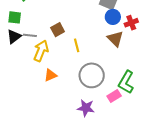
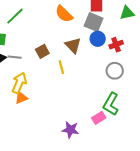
brown triangle: (115, 39) -> (73, 45), moved
yellow arrow: (41, 51) -> (19, 83), moved
orange triangle: (51, 75) -> (21, 98), moved
gray circle: (92, 75) -> (115, 71), moved, size x0.7

